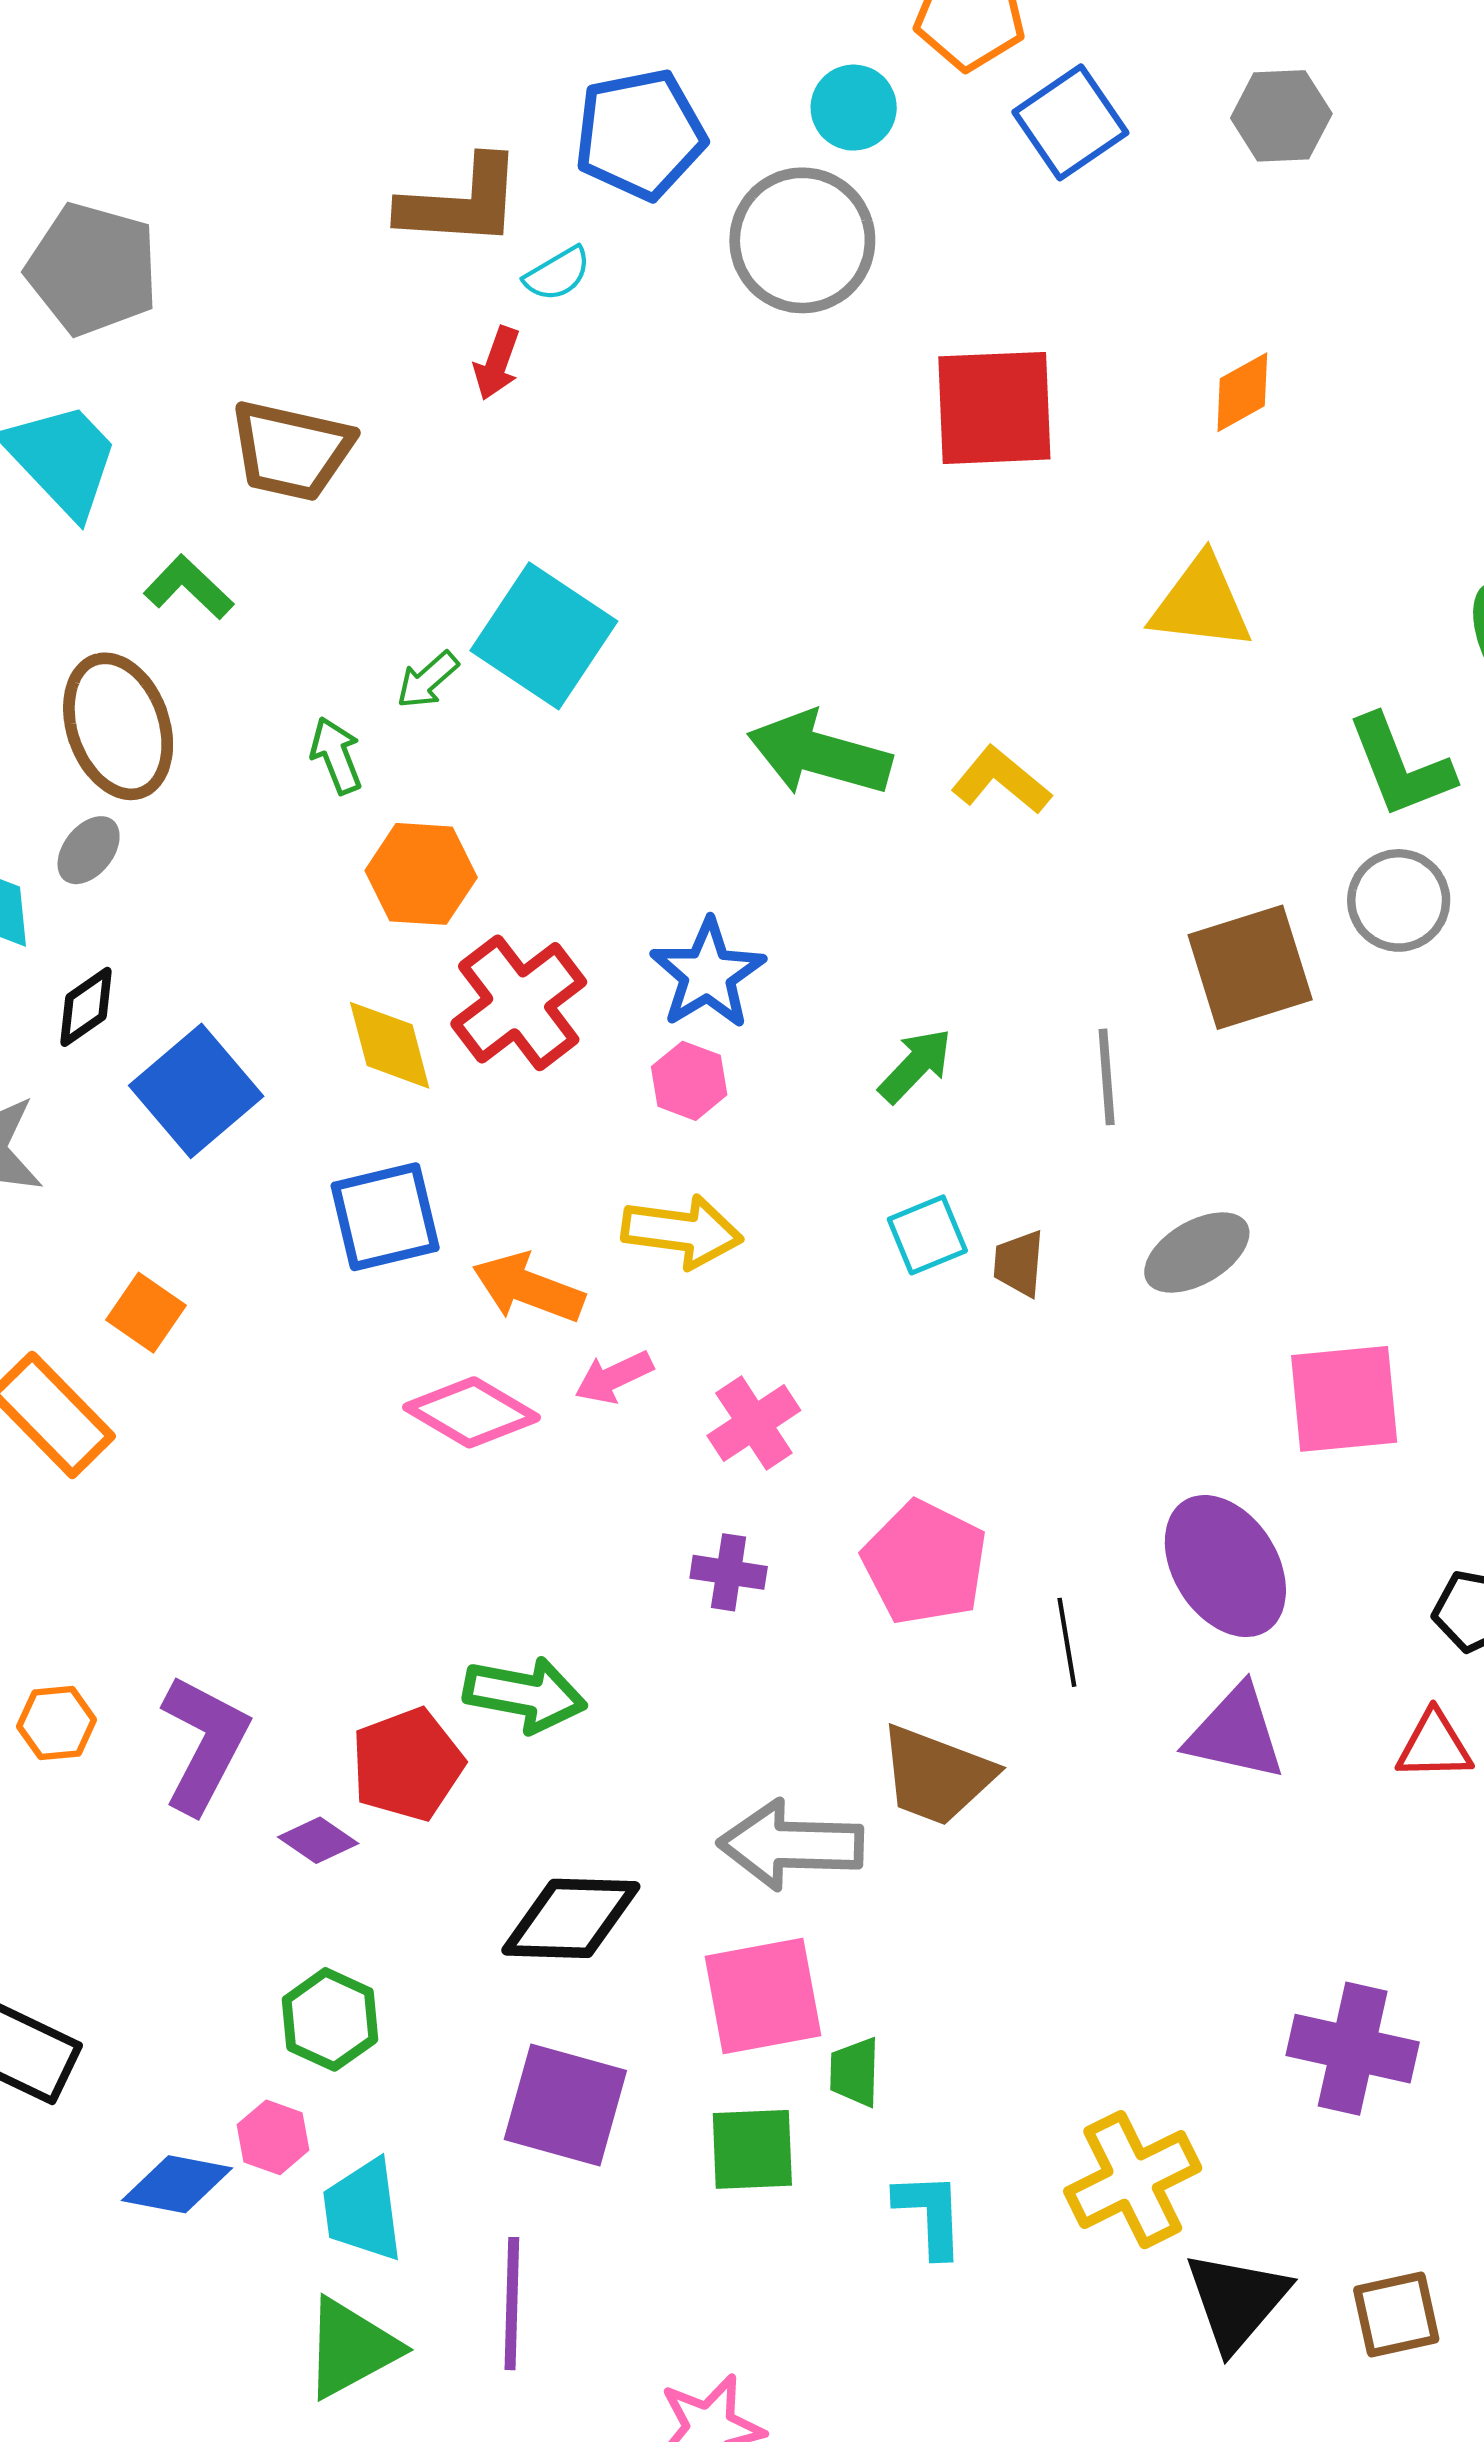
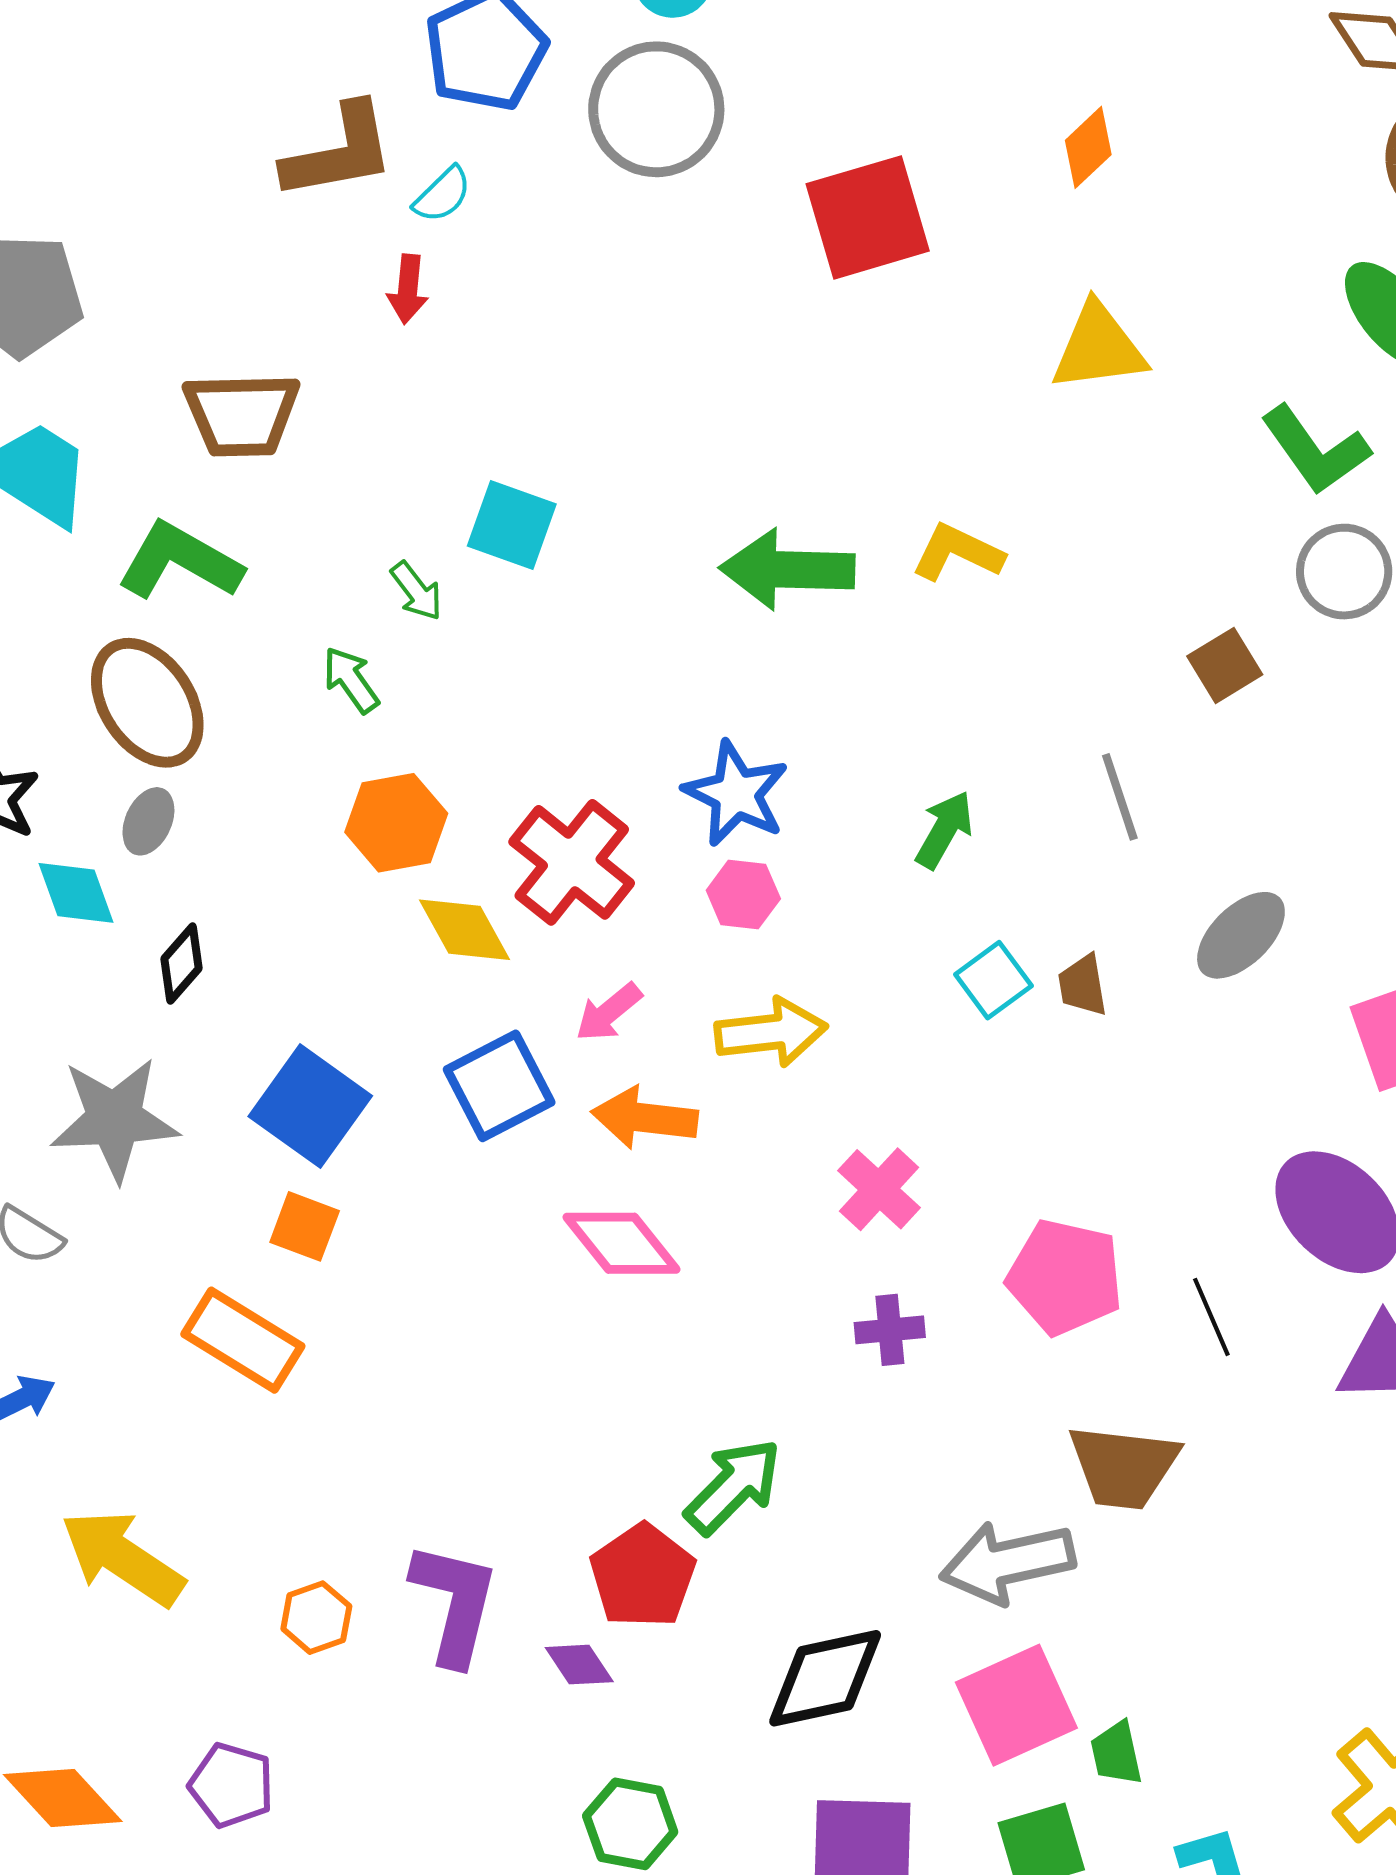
green L-shape: (189, 587) -> (180, 561), size x1.5
cyan square: (544, 636) -> (512, 525), size x0.7
green arrow: (427, 680) -> (416, 591), turned -72
orange hexagon: (421, 874) -> (396, 823), moved
brown square: (1250, 967) -> (1225, 665), size x0.6
blue square: (196, 1091) -> (310, 1106), moved
pink arrow: (614, 1377) -> (609, 1012), moved
pink diamond: (472, 1412) -> (621, 1243), turned 35
green arrow: (525, 1695) -> (733, 1486), turned -42
purple diamond: (318, 1840) -> (579, 1665), turned 36

